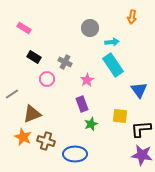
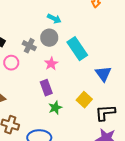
gray circle: (90, 28) -> (49, 38), moved
cyan arrow: (112, 42) -> (54, 19), moved, turned 32
yellow square: (120, 116) -> (84, 100), turned 35

